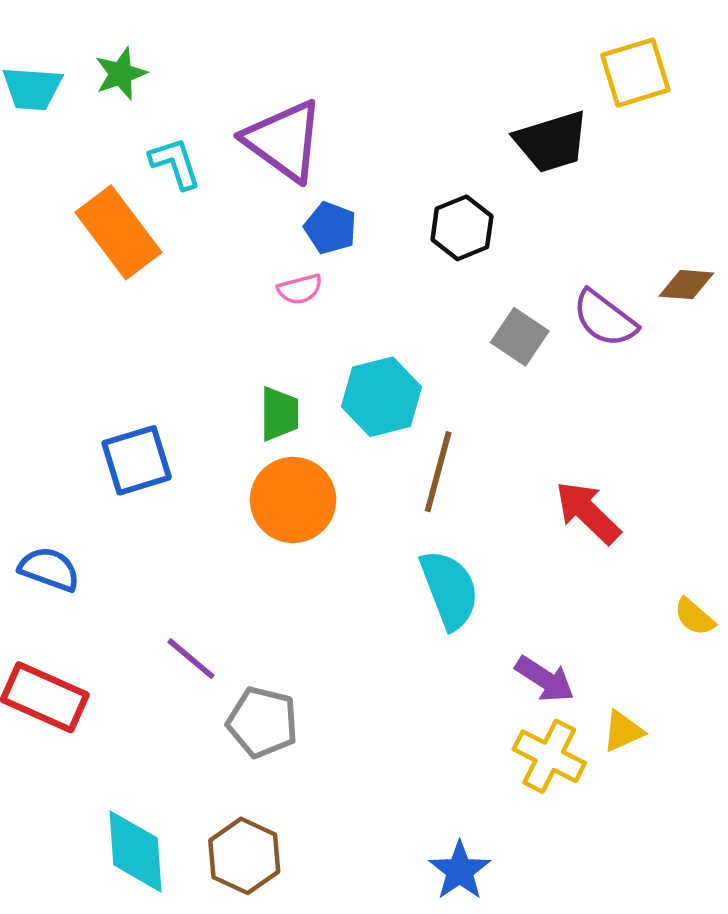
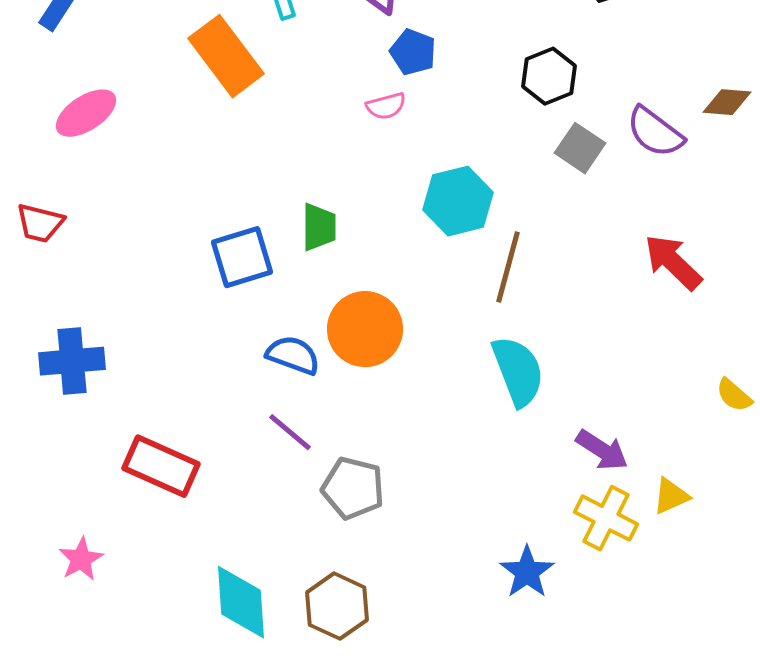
black hexagon: (462, 228) -> (549, 76), moved
green trapezoid: (279, 414) -> (319, 227), moved
orange circle: (293, 500) -> (365, 329), moved
red arrow: (588, 512) -> (673, 262), moved
blue semicircle: (49, 569) -> (293, 355), moved
blue star: (460, 871) -> (527, 572), moved

